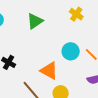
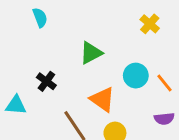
green triangle: (35, 21) -> (91, 53), moved

